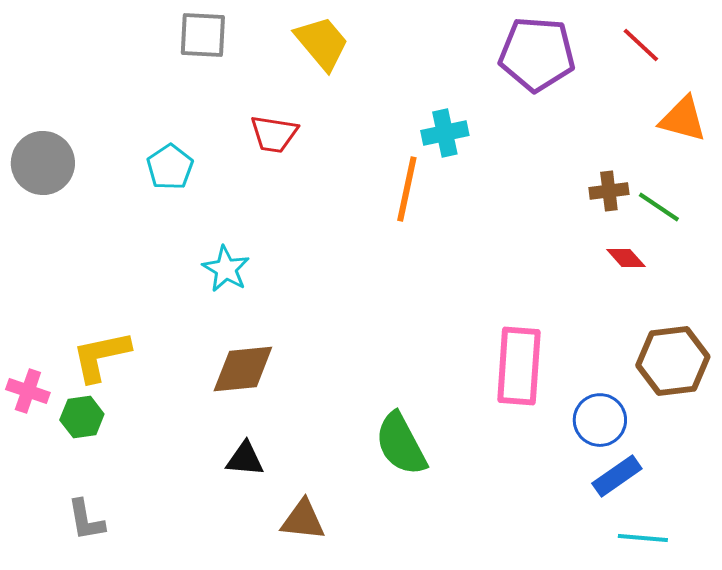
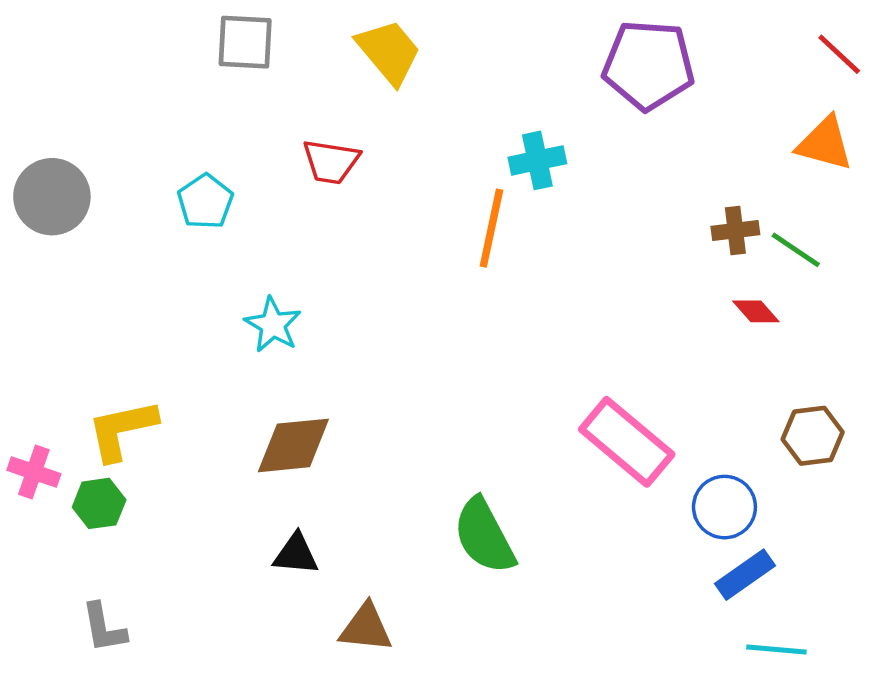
red line: (641, 45) -> (839, 54), moved
brown hexagon: (673, 361) -> (813, 436), size x0.7
pink rectangle: (519, 366) -> (627, 442), turned -54

